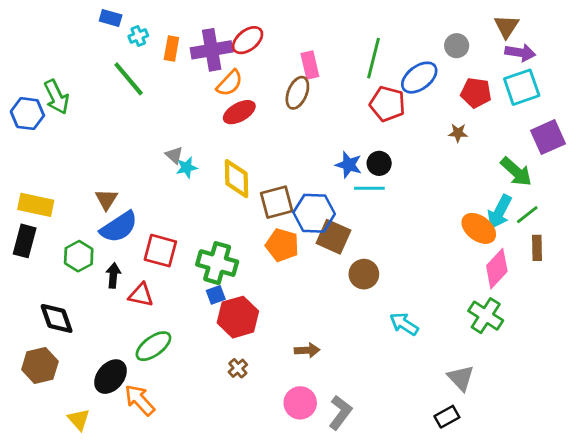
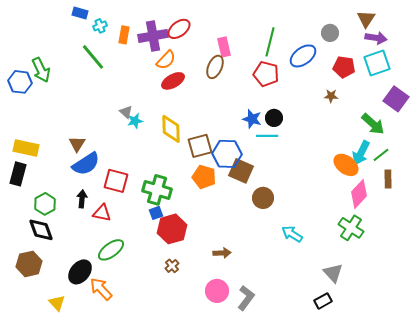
red pentagon: (387, 104) -> (266, 74), moved
purple square: (548, 137) -> (396, 99), turned -30
green hexagon: (79, 256) -> (45, 204), moved

